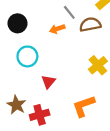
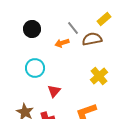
black circle: (17, 23) -> (32, 29), moved

